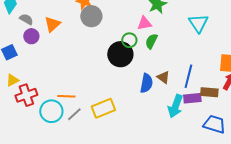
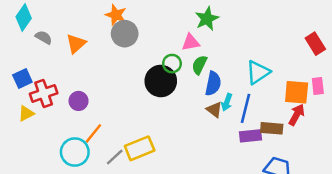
cyan triangle: (198, 23) -> (258, 72), moved, turned 30
purple circle: (31, 36) -> (79, 101), moved
blue semicircle: (146, 83) -> (213, 83), moved
red cross: (26, 95) -> (44, 93), moved
orange line: (66, 96) -> (93, 133), turned -54
cyan arrow: (175, 106) -> (227, 102), moved, size x0.6
gray line: (74, 114) -> (115, 157), moved

